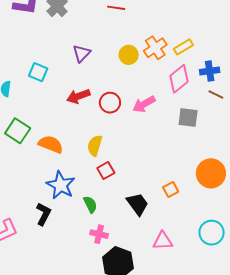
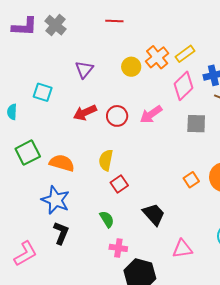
green square: (18, 131) -> (28, 153), turned 35
blue star: (61, 185) -> (56, 200), moved
orange square: (171, 189) -> (191, 180), moved

